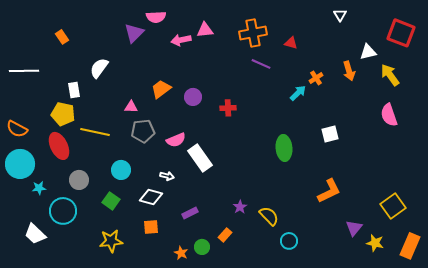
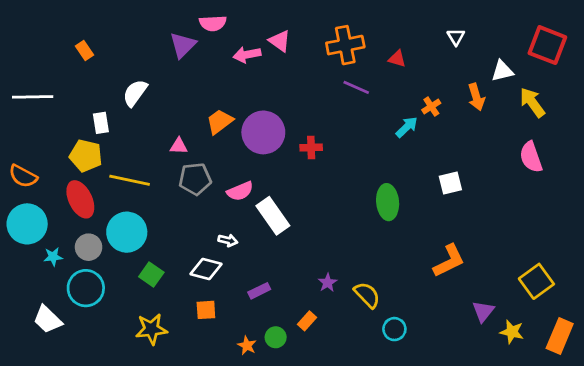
white triangle: (340, 15) -> (456, 37), moved
pink triangle: (205, 30) -> (280, 41), turned 42
purple circle: (193, 97) -> (263, 132), size x1.8
cyan circle: (121, 170) -> (127, 232), moved, size x1.5
gray circle: (79, 180) -> (89, 247), moved

